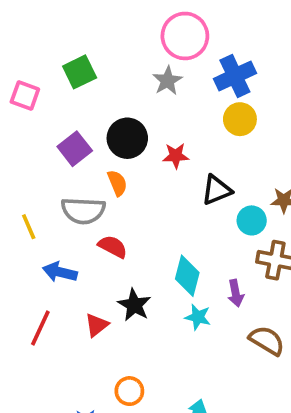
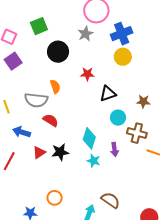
black circle: (127, 138) -> (58, 52), moved
purple square: (75, 149) -> (13, 61), moved
cyan circle: (252, 220) -> (118, 118), moved
black star: (134, 305) -> (60, 152), turned 30
red triangle: (97, 325) -> (39, 152), moved
brown semicircle: (267, 341) -> (111, 200), moved

